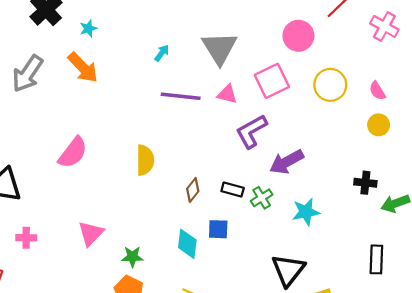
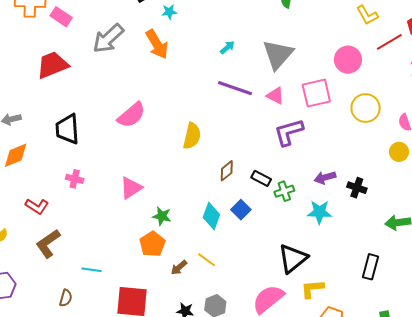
purple arrow: (287, 162) -> (325, 177), moved, size x0.7
black cross: (365, 183) -> (357, 188), moved
blue square: (218, 229) -> (241, 210), turned 30

